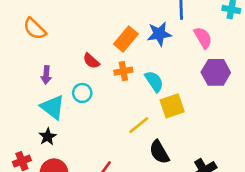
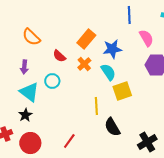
orange semicircle: (35, 29) -> (31, 37), moved
blue star: (159, 34) -> (112, 49), moved
orange cross: (123, 71) -> (84, 64), turned -32
yellow line: (139, 125) -> (96, 106), turned -54

